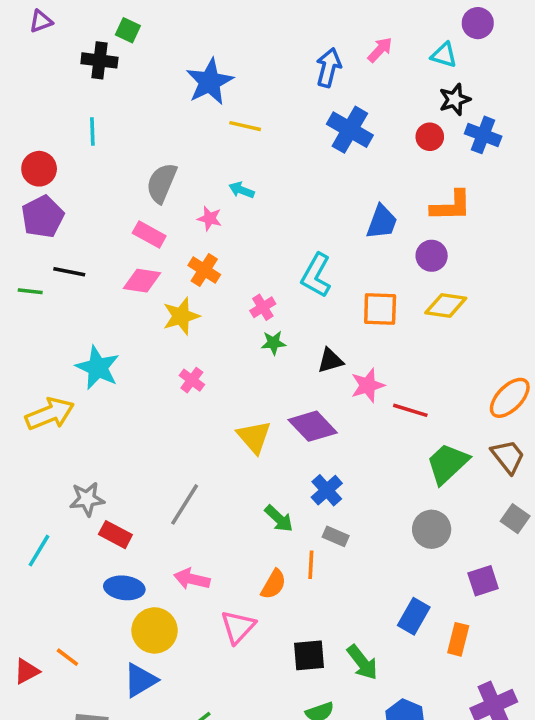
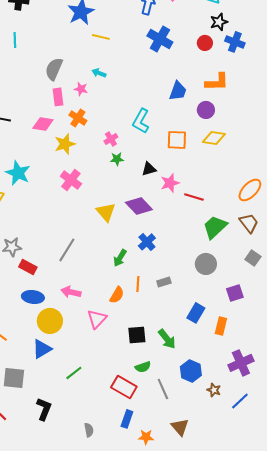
pink rectangle: (149, 234) -> (58, 97), moved, turned 54
pink cross: (192, 380) -> (71, 180), size x1.5
green arrow: (279, 519) -> (120, 258), turned 78
gray rectangle: (336, 536) -> (164, 282), moved, turned -40

